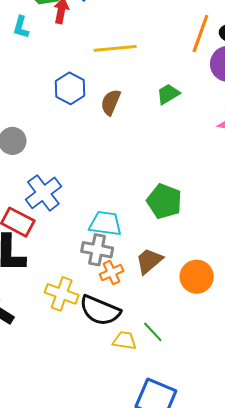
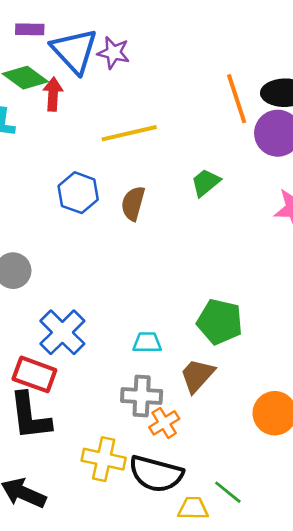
orange line: (200, 33) -> (237, 99), turned -30
cyan trapezoid: (105, 223) -> (147, 343), moved, size x0.7
brown trapezoid: (149, 261) -> (197, 375), moved

